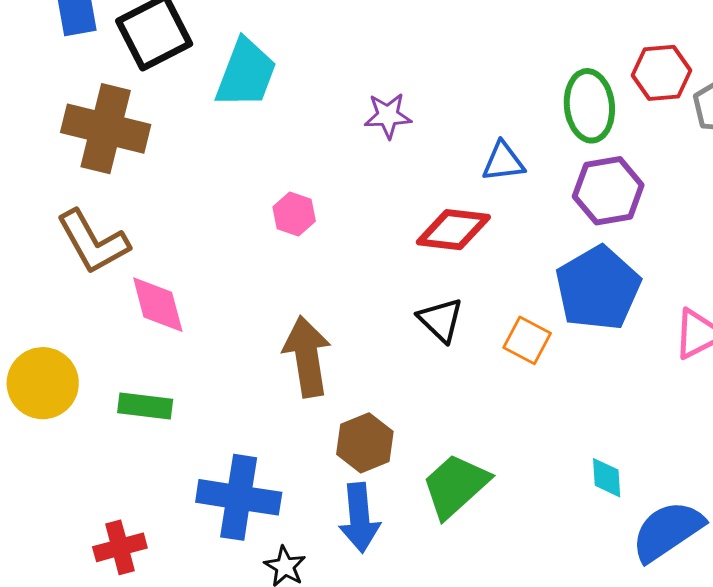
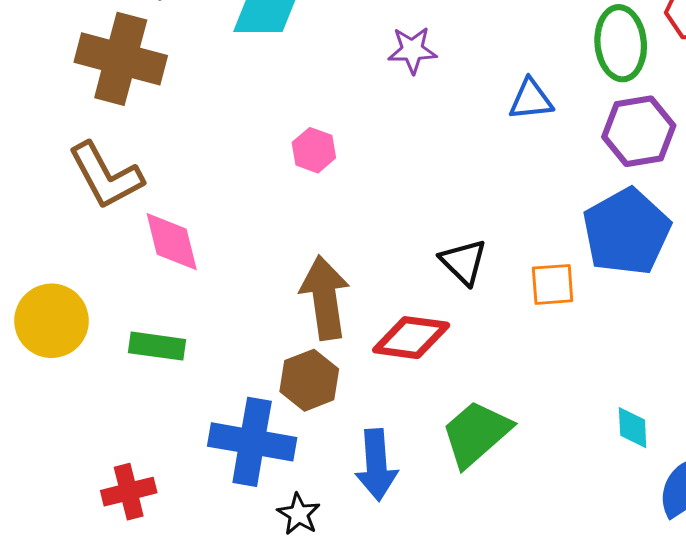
red diamond: (453, 230) -> (411, 338), moved
orange square: (527, 340) -> (553, 284), turned -33
brown hexagon: (365, 443) -> (309, 380), moved

